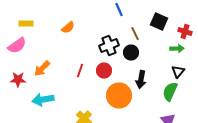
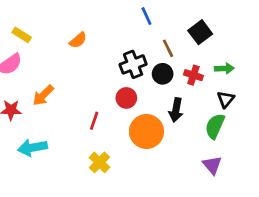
black square: (159, 22) -> (200, 32), turned 30
yellow rectangle: (26, 24) -> (22, 35), turned 32
red cross: (185, 32) -> (193, 75), moved
red line: (80, 70) -> (94, 121), moved
cyan arrow: (43, 100) -> (32, 148), moved

